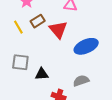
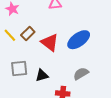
brown rectangle: (38, 21) -> (28, 34), moved
red triangle: (58, 30) -> (50, 42), moved

